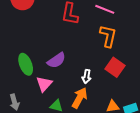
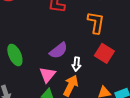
purple semicircle: (56, 60) -> (58, 51), moved
pink triangle: (44, 84) -> (47, 75), moved

